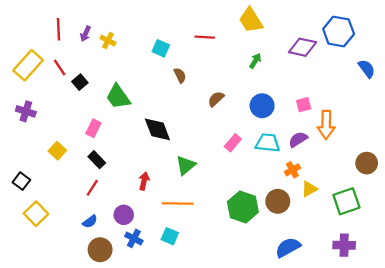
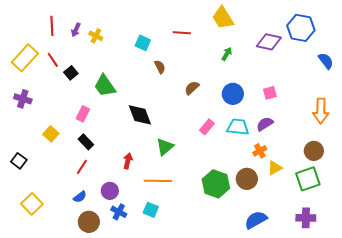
orange arrow: (326, 125) -> (321, 111), moved
brown circle: (367, 163) -> (314, 151), moved
yellow square: (36, 214) -> (32, 204), moved

